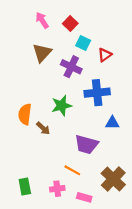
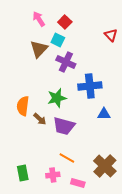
cyan square: (83, 43) -> (58, 40), moved
red triangle: (105, 55) -> (111, 35), moved, turned -40
purple trapezoid: (86, 144) -> (64, 126), moved

